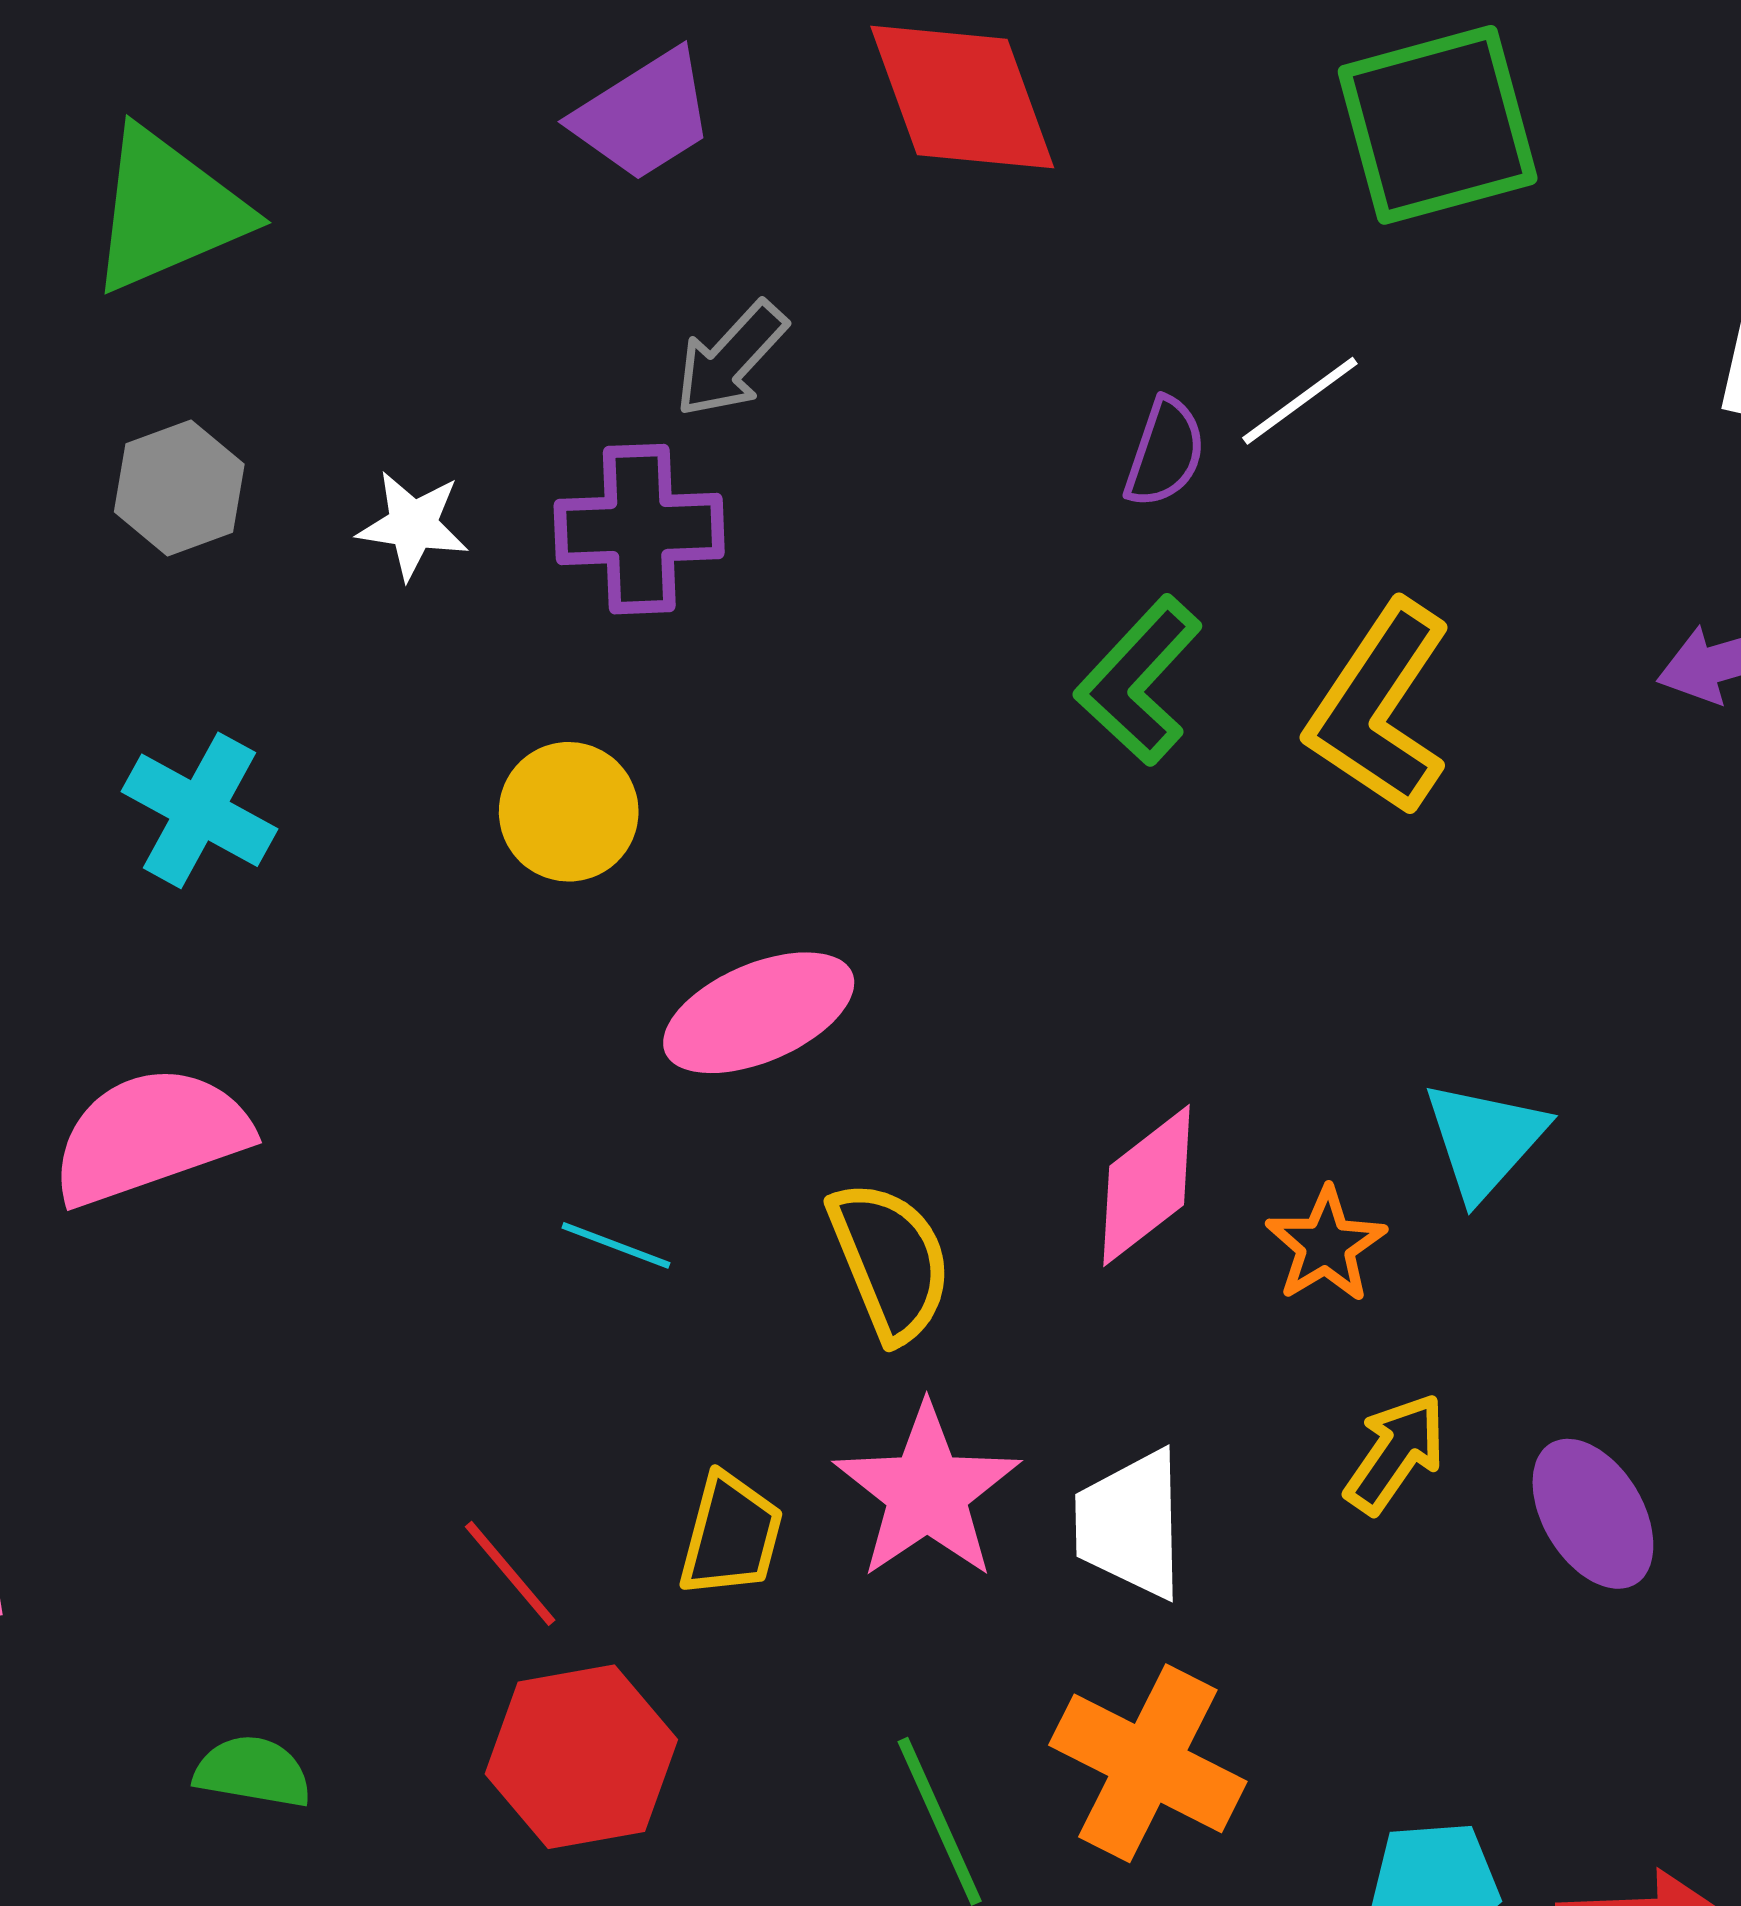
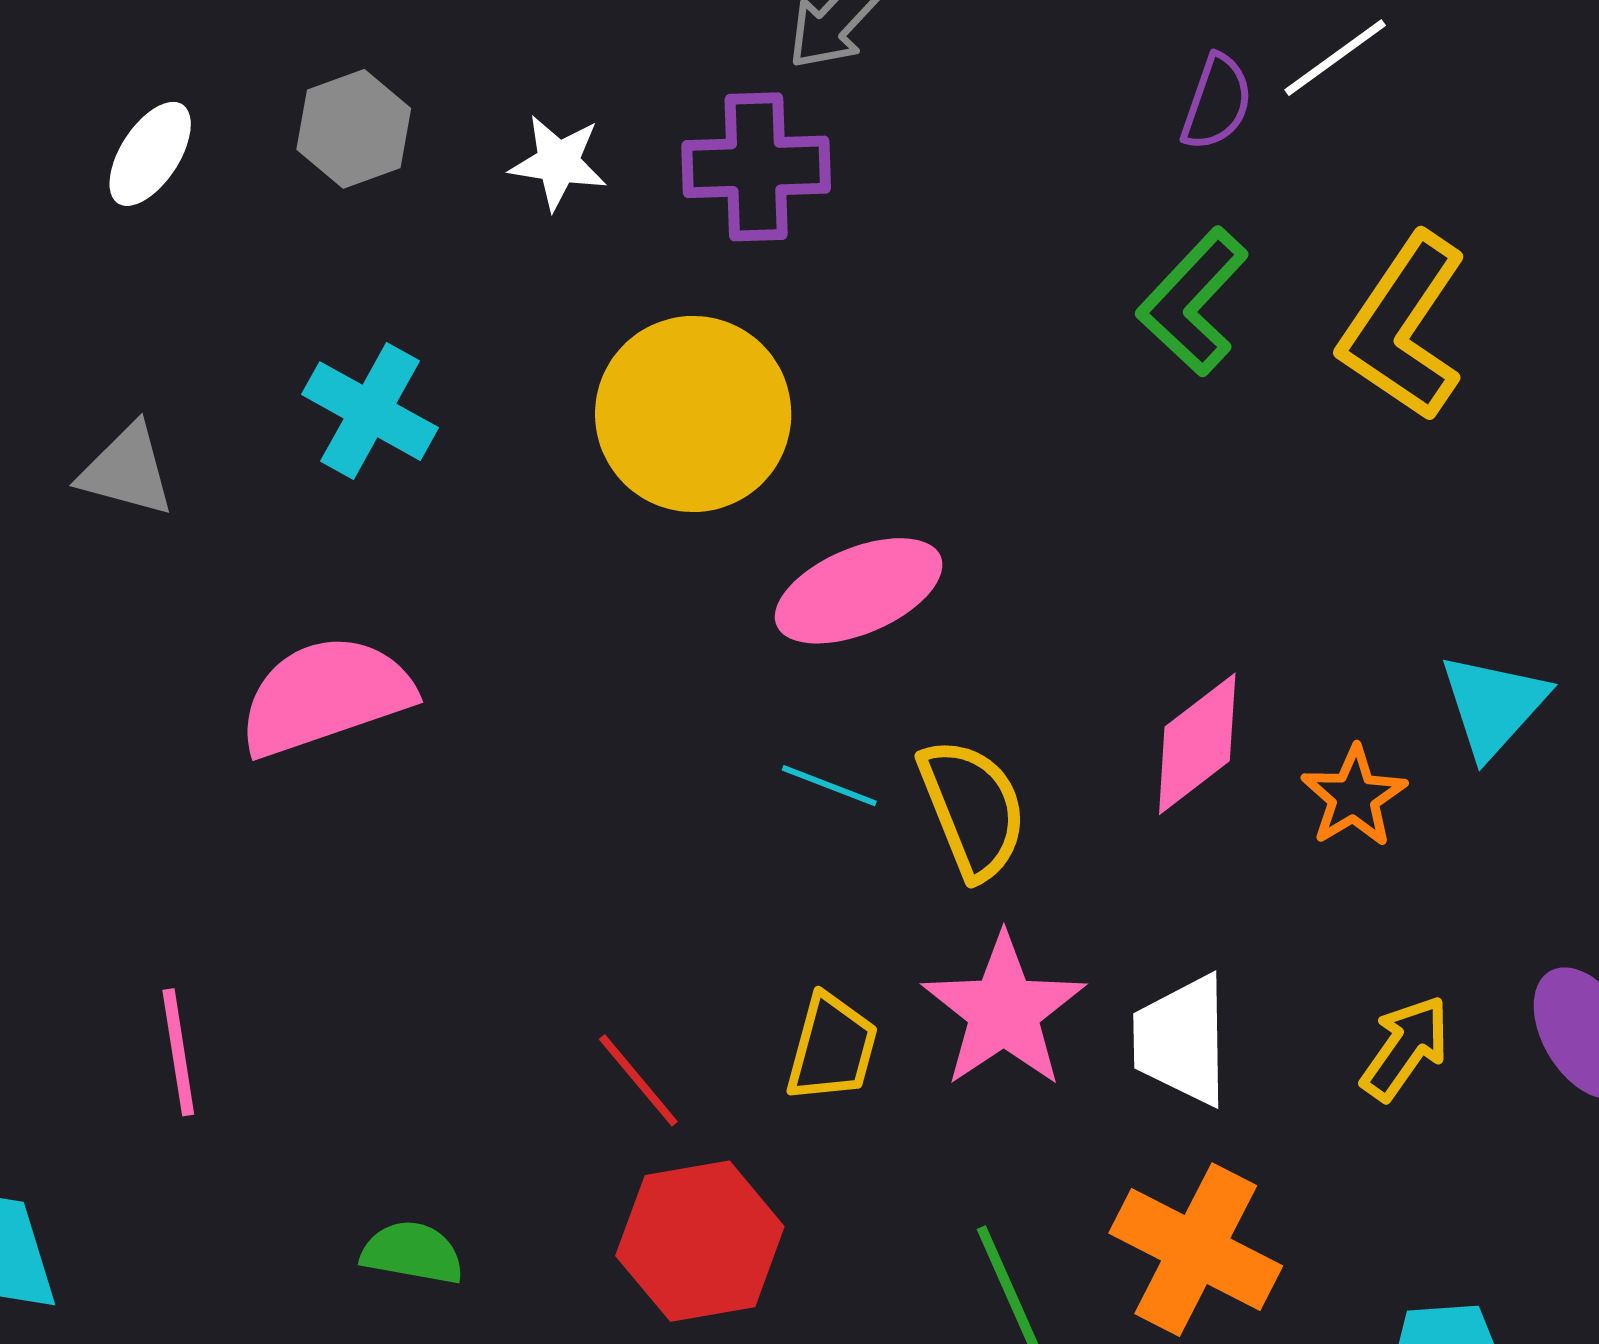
yellow circle: (569, 812) -> (693, 414), size x1.6
cyan line: (616, 1245) -> (829, 786), moved
yellow arrow: (1395, 1453) -> (1405, 1048), moved

